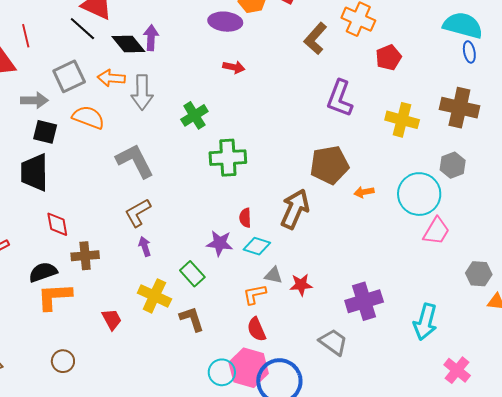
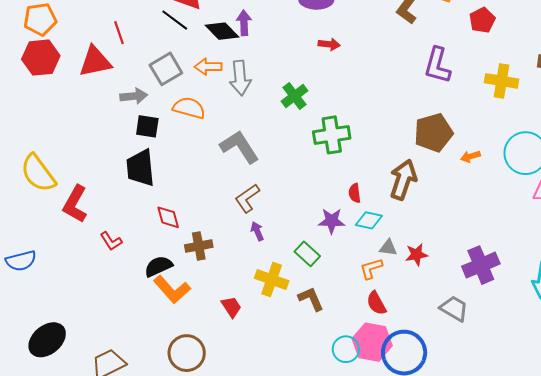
orange L-shape: (54, 297) -> (172, 290), turned -123
brown circle: (63, 361) -> (187, 353), size x1.6

